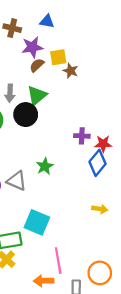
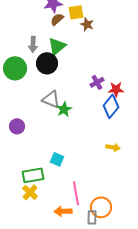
purple cross: (82, 136) -> (97, 82), turned -32
gray triangle: (17, 181) -> (51, 99), moved
cyan square: (37, 222) -> (57, 159), size x0.6
orange circle: (100, 273) -> (101, 207), moved

